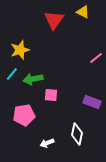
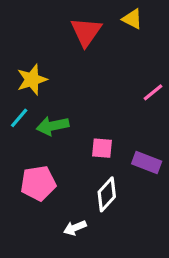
pink square: (51, 95) -> (102, 148), moved
white diamond: (77, 134) -> (107, 194), moved, turned 30

